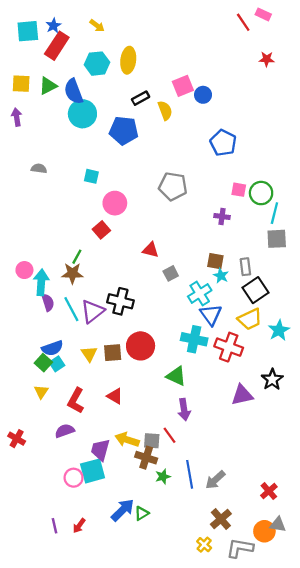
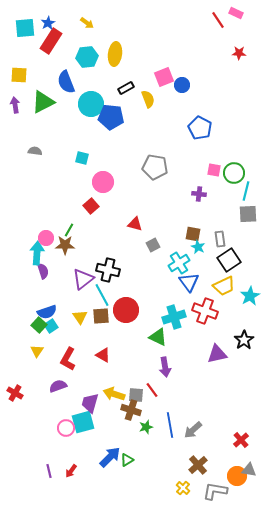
green triangle: (48, 86) -> (43, 102), moved, size x1.4
cyan circle: (82, 114) -> (91, 104), moved
pink circle: (24, 270) -> (46, 238), moved
cyan line: (71, 309) -> (102, 295), moved
cyan cross: (194, 339) -> (174, 317), moved, turned -30

